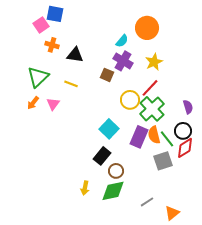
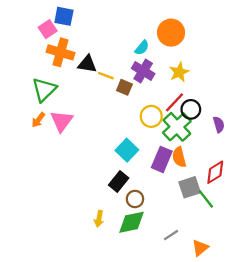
orange cross: (52, 45) -> (60, 52), size x1.6
yellow line: (71, 84) -> (106, 76), moved
pink triangle: (53, 104) -> (62, 121), size x1.5
black circle: (183, 131) -> (191, 109), moved
green line: (167, 139) -> (206, 199), moved

